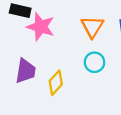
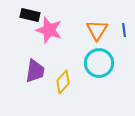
cyan circle: (94, 62) -> (99, 63), size x1.5

